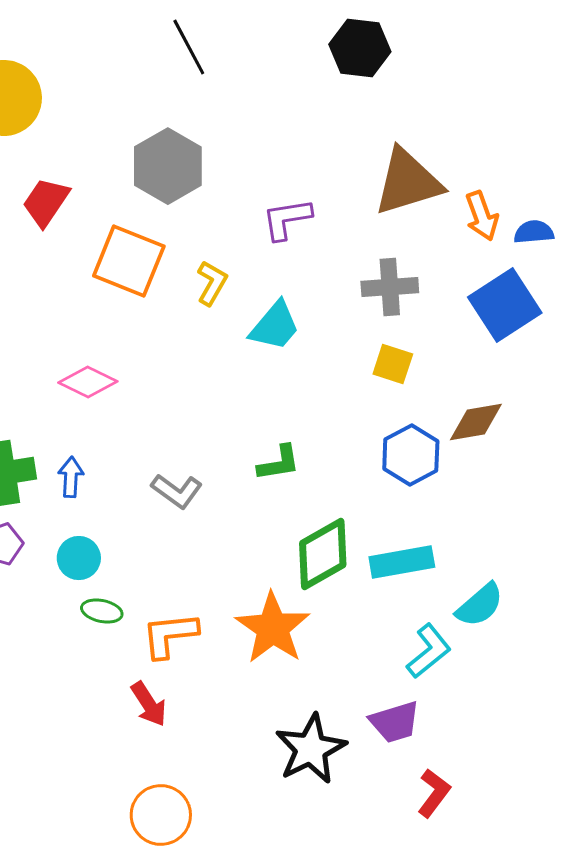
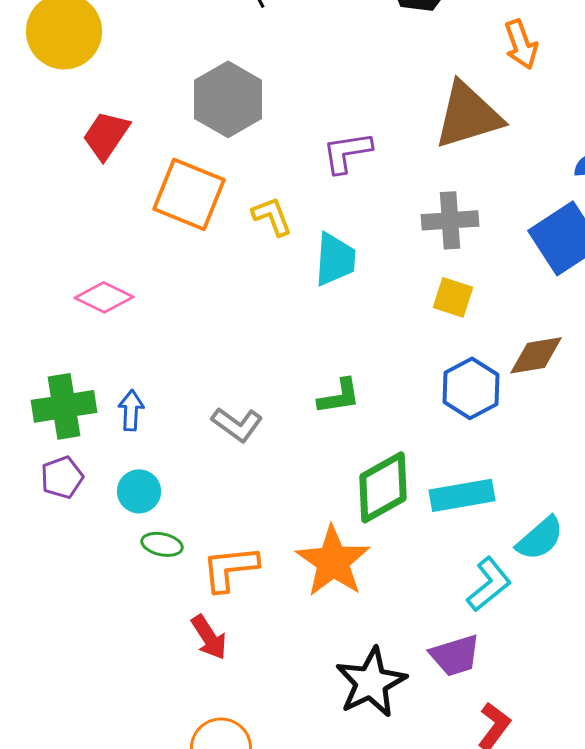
orange arrow: (482, 216) -> (521, 44), moved
yellow L-shape: (212, 283) -> (272, 216), turned -51
cyan trapezoid: (275, 326) -> (335, 259), turned -36
pink diamond: (88, 382) -> (104, 297), moved

